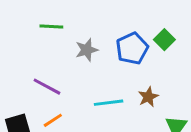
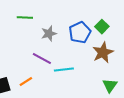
purple line: (47, 87) -> (42, 58), moved
brown star: (148, 97) -> (103, 52), moved, size x1.5

